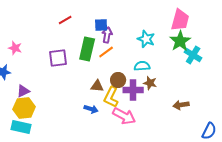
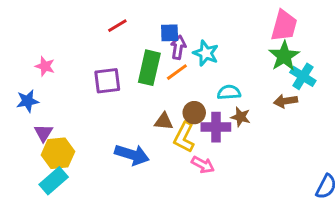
cyan star: (146, 39) -> (206, 53), moved
purple triangle: (23, 91) -> (43, 133), moved, turned -32
brown arrow: (181, 105) -> (286, 101), moved
blue arrow: (91, 109) -> (132, 155), moved, size x1.6
pink arrow: (124, 116) -> (203, 165), size x0.7
cyan rectangle: (21, 127) -> (54, 181), turned -54

